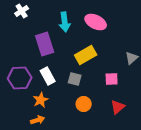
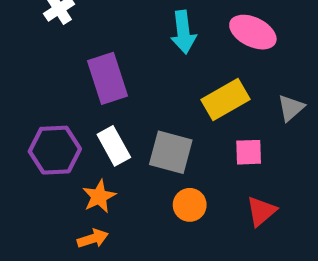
cyan arrow: (65, 22) -> (183, 32), moved
pink ellipse: (96, 22) -> (253, 32), moved
yellow rectangle: (86, 55) -> (225, 100), moved
gray square: (75, 79) -> (171, 152), size x1.5

